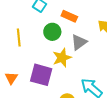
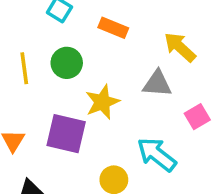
green circle: (52, 32) -> (67, 63), moved
gray triangle: (79, 42) -> (157, 84), moved, turned 42

